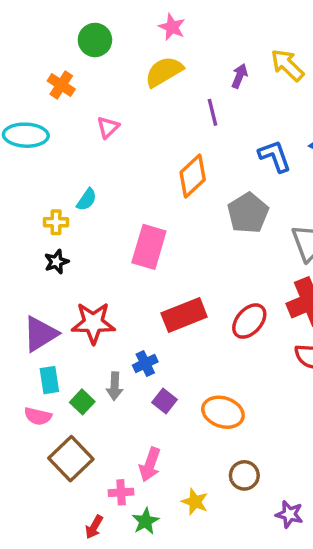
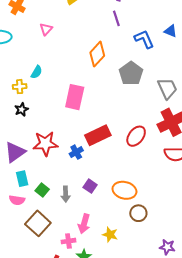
purple line: (212, 112) -> (116, 18), moved
blue cross: (145, 363) -> (76, 152), moved
gray arrow: (115, 386) -> (66, 194), moved
brown circle: (244, 475) -> (138, 213), moved
yellow star: (195, 502) -> (110, 235), moved

